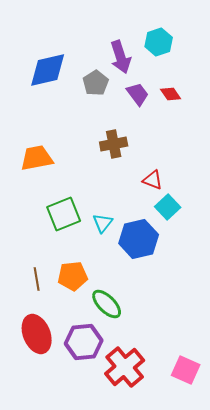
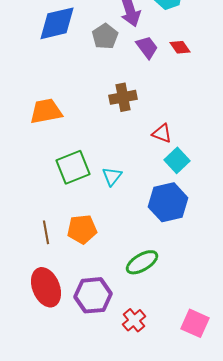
blue hexagon: (139, 239) -> (168, 202), moved
green ellipse: (107, 304) -> (142, 262), moved, turned -76
red cross: (125, 367) -> (134, 320), size x0.6

